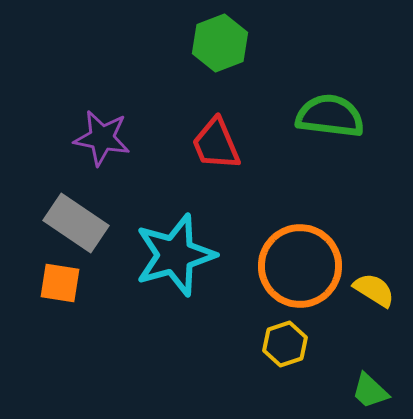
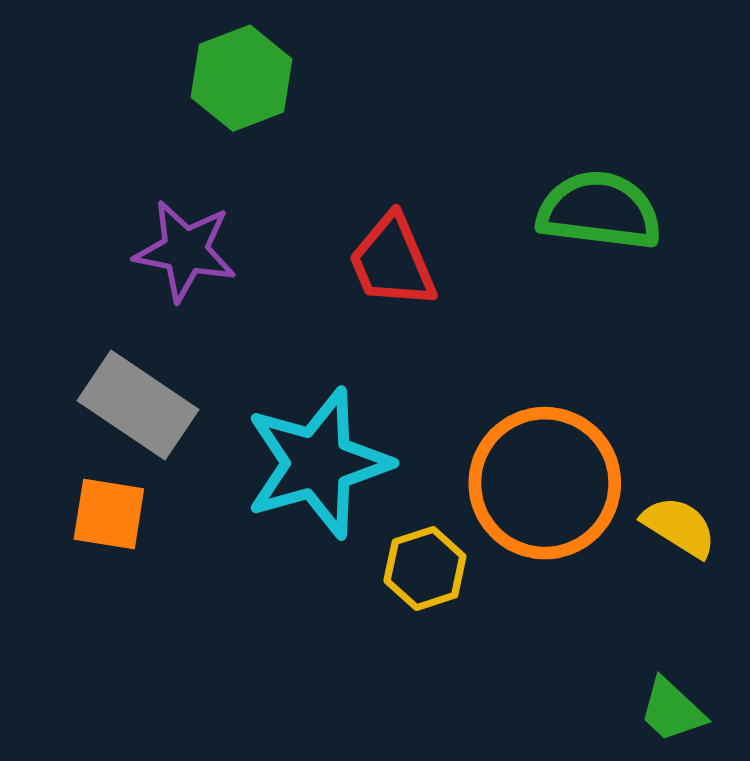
green hexagon: (220, 43) -> (242, 78), moved
yellow hexagon: (285, 344) -> (425, 568), moved

